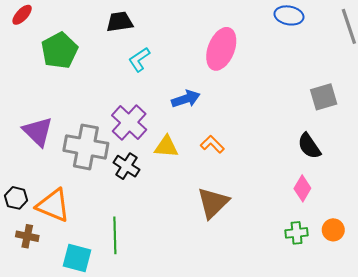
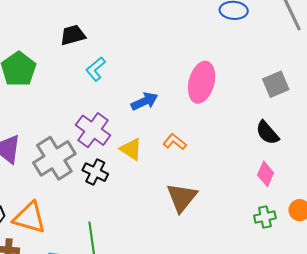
pink ellipse: (221, 49) -> (202, 82), moved
gray cross: (86, 147) -> (54, 158), turned -36
yellow triangle: (166, 147) -> (131, 149), turned 35

